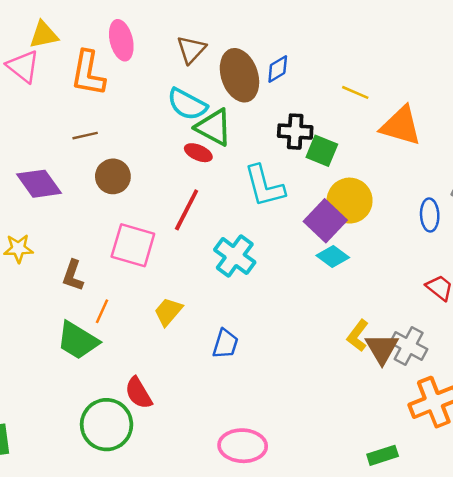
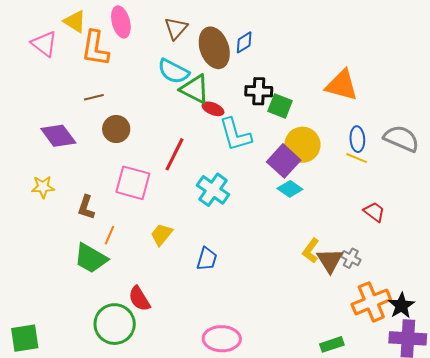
yellow triangle: (44, 35) -> (75, 22), moved, turned 45
yellow line: (355, 92) -> (357, 158), moved
red ellipse: (198, 153) -> (213, 109), moved
blue ellipse: (430, 215) -> (357, 139), moved
gray cross: (409, 346) -> (351, 258), size x0.7

